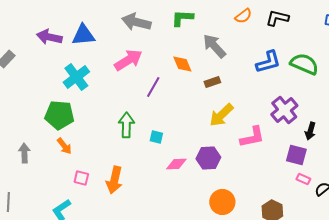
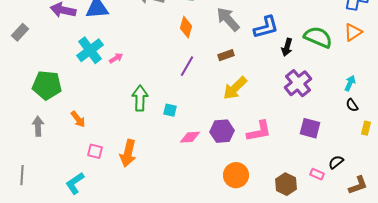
pink arrow: (128, 60) -> (116, 58), moved, size x0.5
blue L-shape: (268, 62) -> (266, 27), moved
orange diamond: (182, 64) -> (186, 27), moved, turned 40
purple line: (153, 87) -> (187, 66), moved
green pentagon: (59, 115) -> (47, 85), moved
black arrow: (310, 131) -> (287, 47), moved
pink L-shape: (252, 137) -> (259, 131), moved
pink rectangle: (303, 179) -> (317, 174), moved

